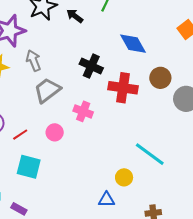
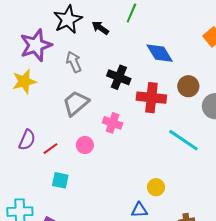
gray arrow: (33, 61) -> (74, 62), moved
cyan line: (150, 154) -> (183, 140), moved
cyan square: (29, 167) -> (60, 180), size x0.7

